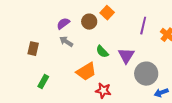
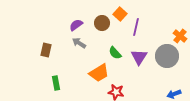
purple line: (143, 26) -> (136, 27), moved
gray circle: (146, 74) -> (167, 56), moved
green rectangle: (43, 82) -> (56, 83), turned -40

